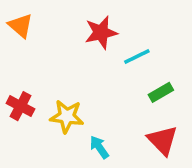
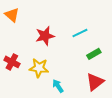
red star: (101, 33) -> (45, 36), moved
red triangle: (163, 140) -> (95, 82), turned 36

